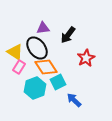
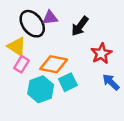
black ellipse: (37, 48) -> (32, 24), moved
orange diamond: (46, 67) -> (54, 64), turned -45
blue arrow: (74, 100) -> (111, 82), moved

